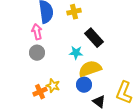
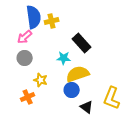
yellow cross: (74, 12) -> (52, 21), moved
pink arrow: (37, 32) -> (25, 37), turned -119
yellow star: (53, 86) -> (41, 80), moved

